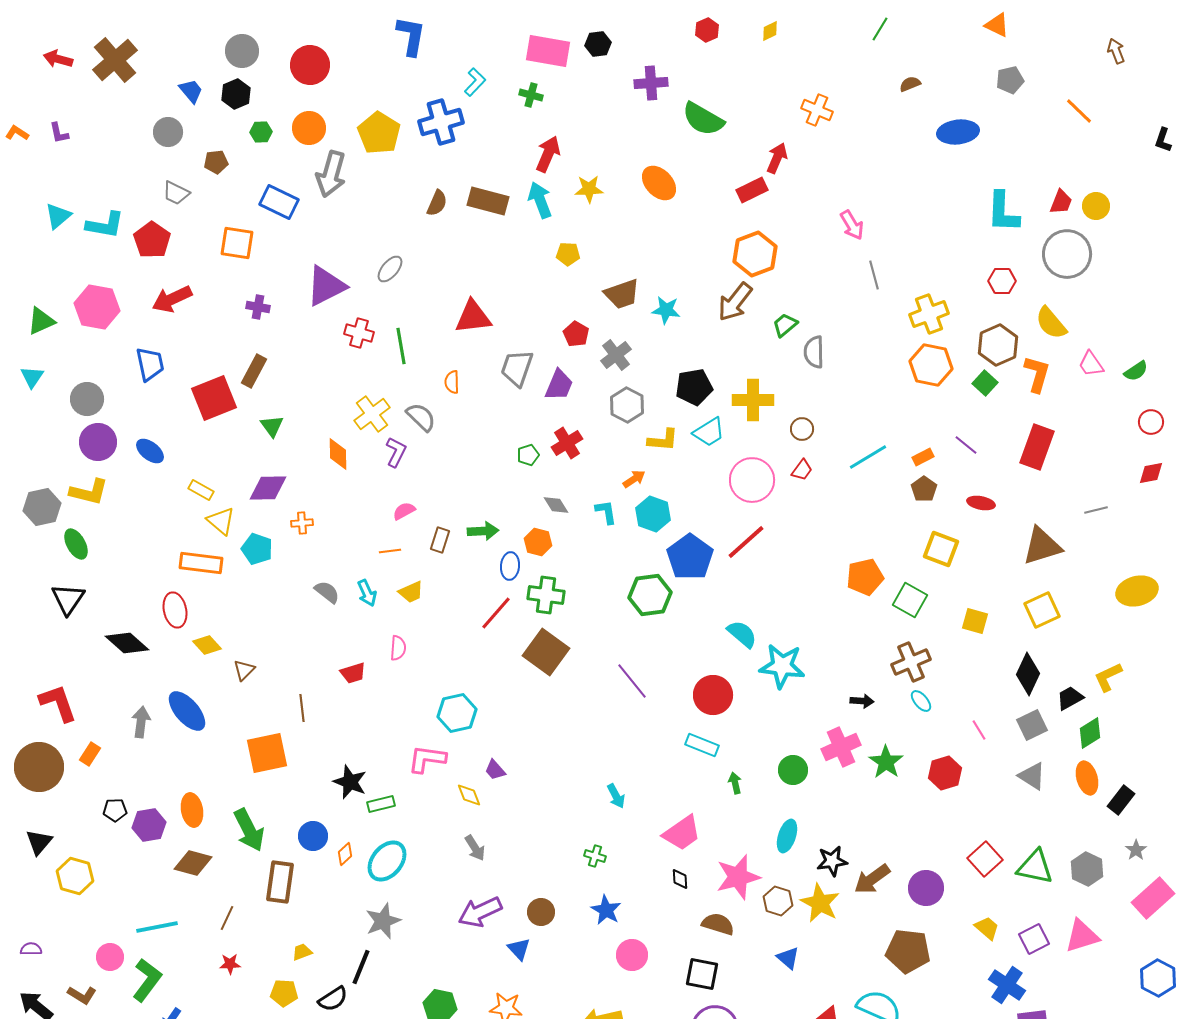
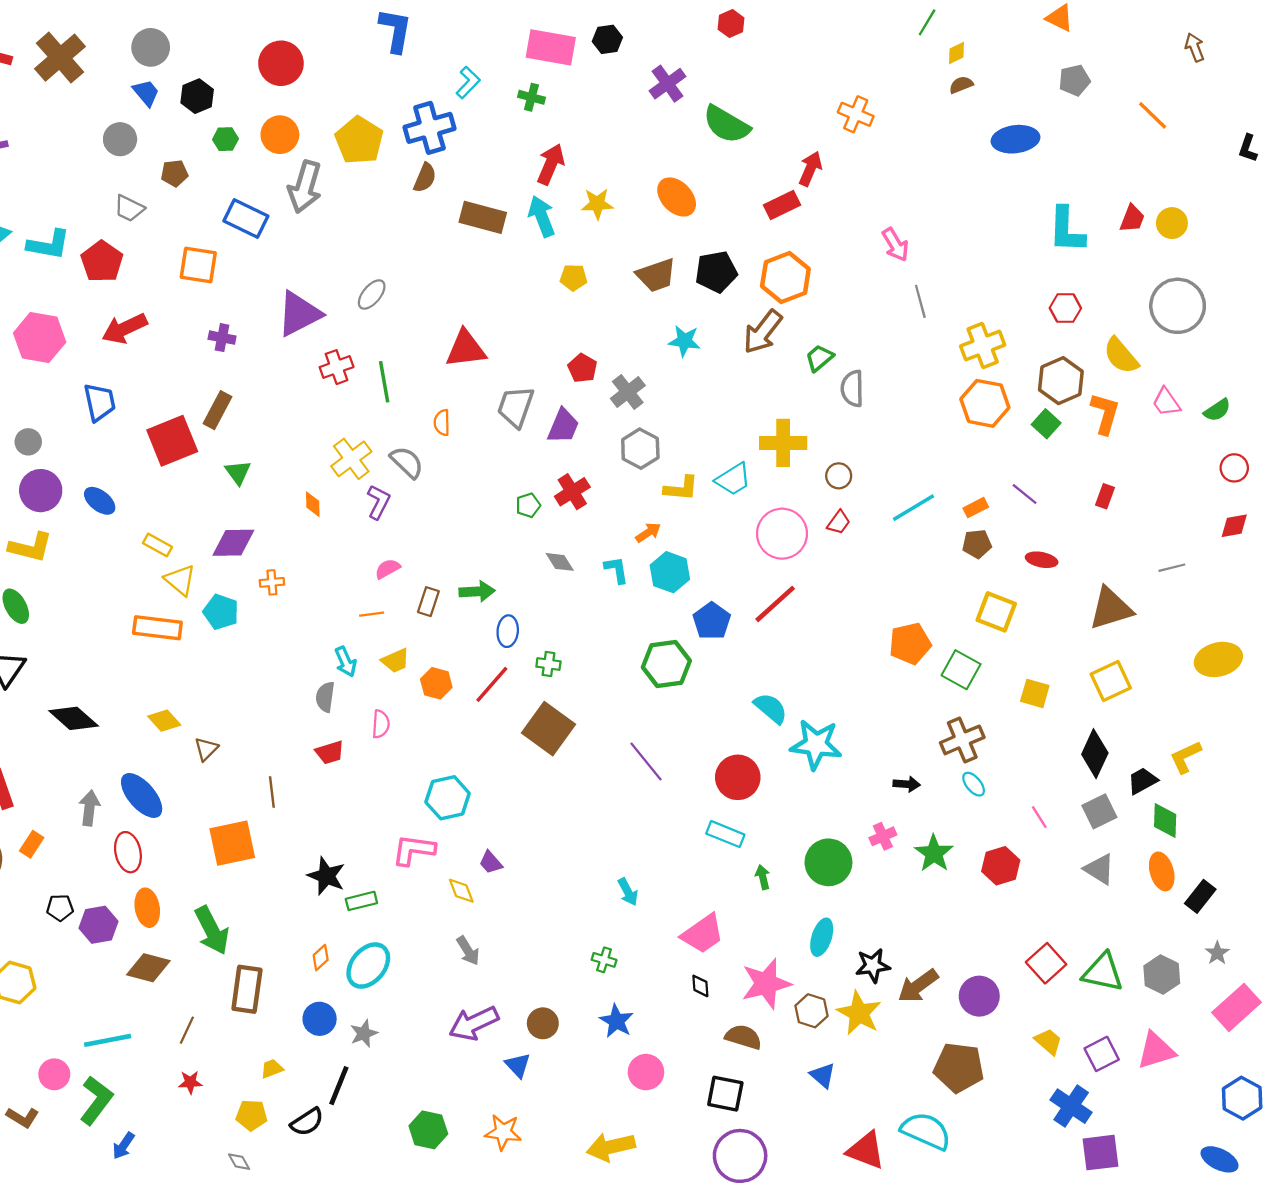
yellow diamond: (770, 31) -> (957, 53), moved
gray circle: (242, 51) -> (151, 47), moved
purple cross: (651, 83) -> (668, 84), turned -32
brown semicircle: (437, 203) -> (425, 178), moved
gray circle: (1067, 254) -> (1178, 306), moved
brown trapezoid: (622, 294) -> (656, 275), moved
red cross: (359, 333) -> (337, 367), turned -36
black pentagon: (694, 387) -> (716, 272), moved
gray circle: (87, 399) -> (28, 442), size x0.7
red rectangle: (1037, 447) -> (1105, 496), size x0.5
orange diamond: (338, 454) -> (313, 504), size x0.7
brown pentagon: (924, 489) -> (977, 544), turned 30
orange hexagon: (538, 542) -> (436, 683), moved
blue pentagon: (690, 557) -> (712, 621), size x0.7
gray semicircle: (327, 592) -> (325, 697), moved, turned -120
green cross: (546, 595) -> (548, 664), size x0.6
red ellipse: (175, 610) -> (128, 852), moved
green diamond: (1090, 733) -> (1165, 820), turned -56
pink cross: (841, 747) -> (883, 836), size x0.6
green circle: (793, 770) -> (828, 862), size x1.4
blue circle: (313, 836) -> (320, 1019), moved
gray star: (383, 921) -> (364, 1034), size x0.7

